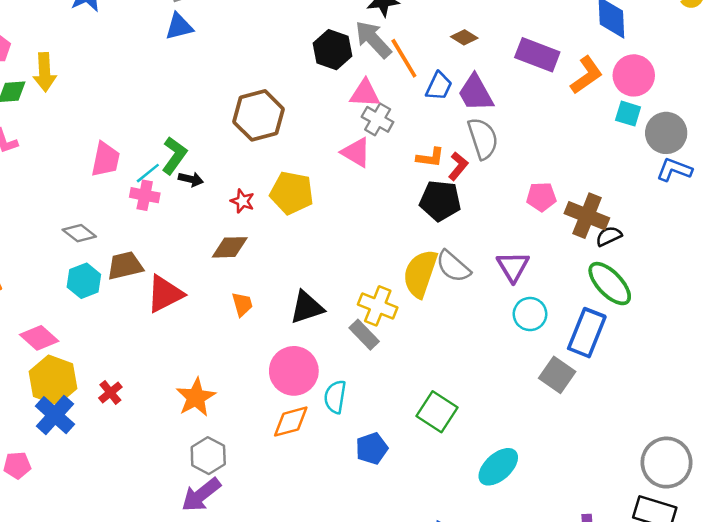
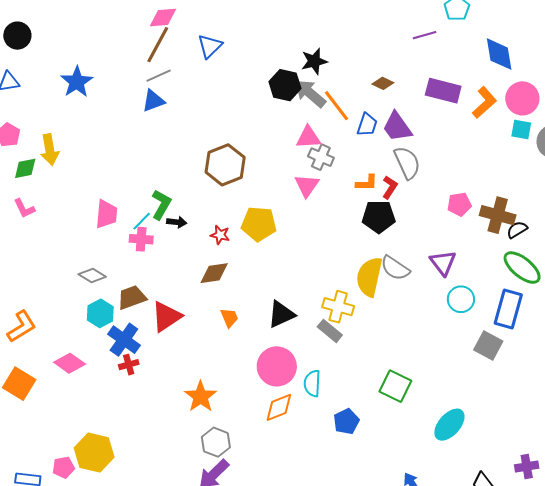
black hexagon: (333, 50) -> (285, 85), moved
pink triangle: (356, 152) -> (307, 186), turned 40
yellow hexagon: (53, 380) -> (94, 453), moved
red cross: (110, 392) -> (129, 365), moved, turned 30
blue cross: (55, 415) -> (124, 340), moved

